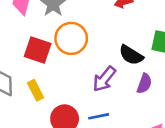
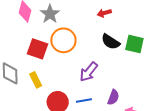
black semicircle: (131, 55) -> (111, 42), moved
purple semicircle: (144, 84) -> (113, 97), moved

